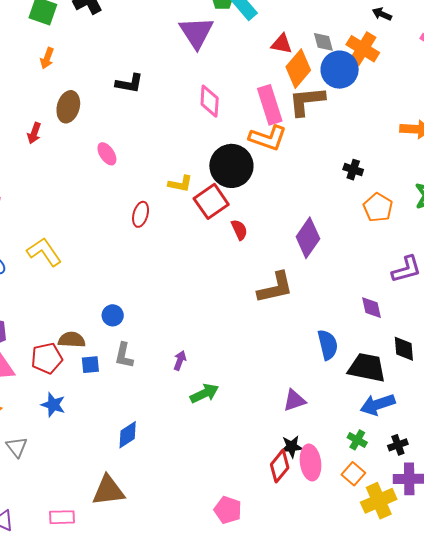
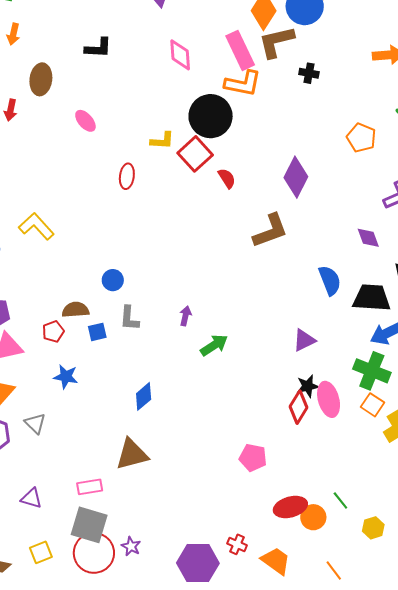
black cross: (353, 170) -> (309, 73), moved
red pentagon: (47, 358) -> (53, 331), size x0.7
green cross: (357, 440) -> (372, 371), size x1.8

